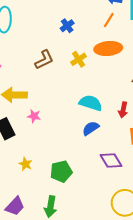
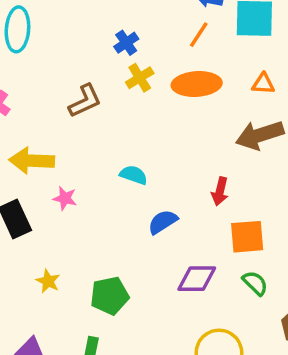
yellow cross: (79, 59) -> (140, 78), moved
cyan semicircle: (91, 103) -> (134, 175), moved, size x0.7
purple diamond: (111, 160) -> (197, 279), turned -60

